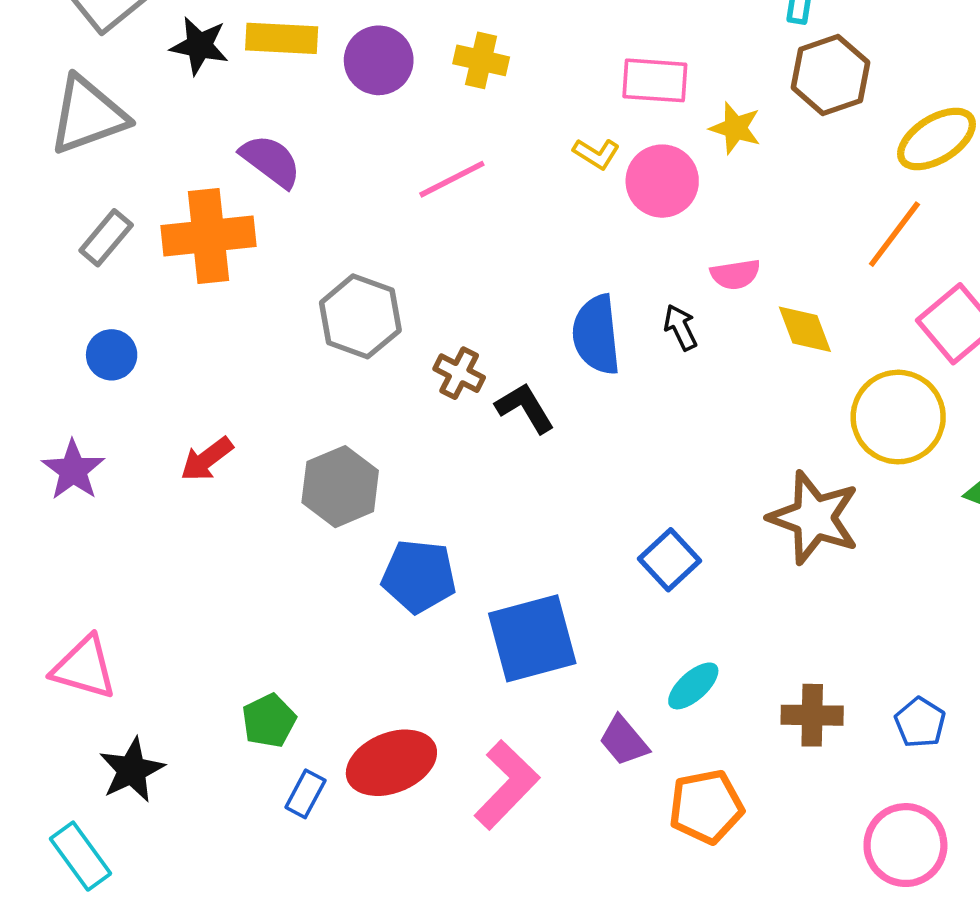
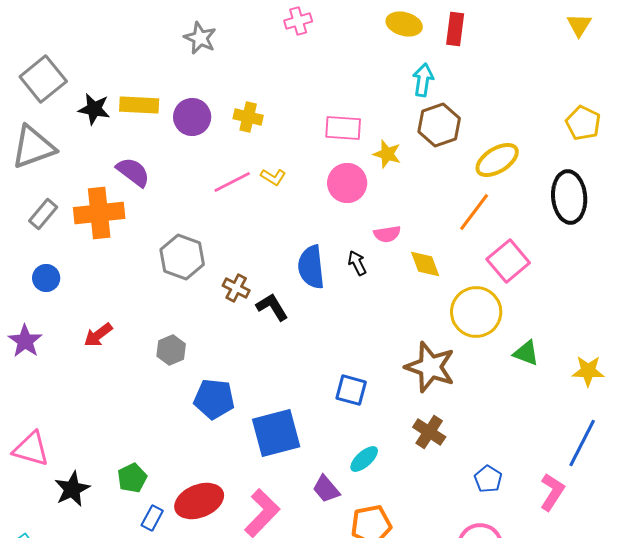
yellow L-shape: (596, 154) -> (273, 177), moved
gray hexagon: (340, 487) -> (171, 350), size x0.7
blue square: (669, 560) -> (351, 390), turned -32
brown cross: (812, 715) -> (429, 432), moved, turned 32
black star: (132, 770) -> (72, 489), moved

